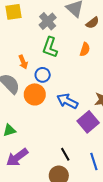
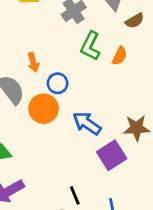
green L-shape: (50, 47) -> (90, 46), moved

